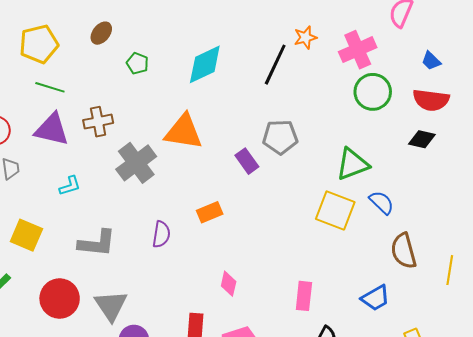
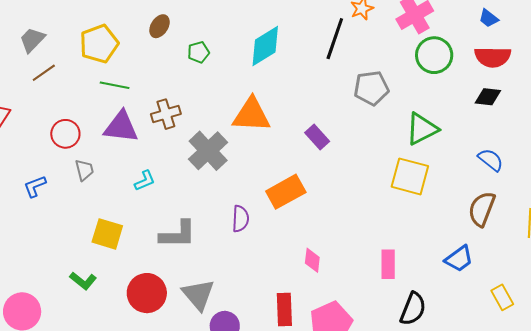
green pentagon: (137, 63) -> (199, 52), turned -30
gray pentagon: (280, 137) -> (371, 88), moved
blue semicircle: (382, 203) -> (491, 160), moved
orange rectangle: (210, 212) -> (286, 192), size x1.5
brown semicircle: (404, 251) -> (482, 209), turned 42

